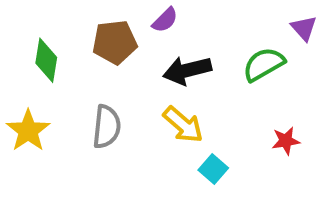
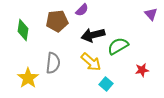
green semicircle: (264, 64) -> (118, 46), moved
yellow star: (28, 131) -> (28, 78), moved

